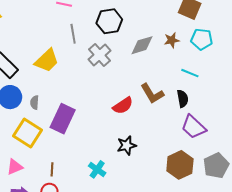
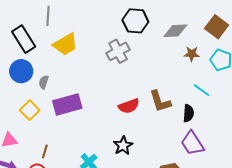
gray line: (73, 34) -> (48, 16), moved
gray diamond: (142, 45) -> (175, 31), moved
purple rectangle: (63, 119) -> (67, 104), turned 36
yellow square: (28, 133) -> (30, 110), size x0.7
black star: (127, 145) -> (123, 146), turned -30

